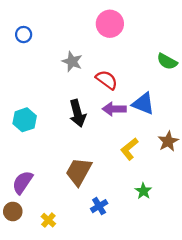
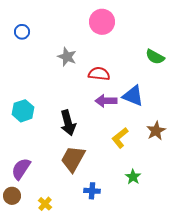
red semicircle: (107, 80) -> (99, 74), turned -30
black arrow: (78, 113) -> (68, 123), moved
blue cross: (99, 206) -> (92, 191), turned 35

